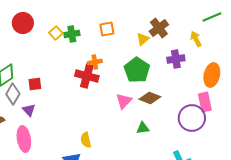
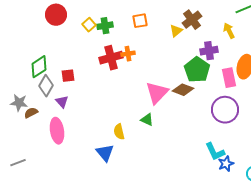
green pentagon: (137, 70) -> (197, 70), moved
red cross: (87, 76) -> (111, 58), moved, turned -30
pink triangle: (124, 101) -> (157, 93), size x1.4
pink rectangle: (205, 102) -> (229, 78), moved
green triangle: (143, 128) -> (147, 120), moved, turned 32

